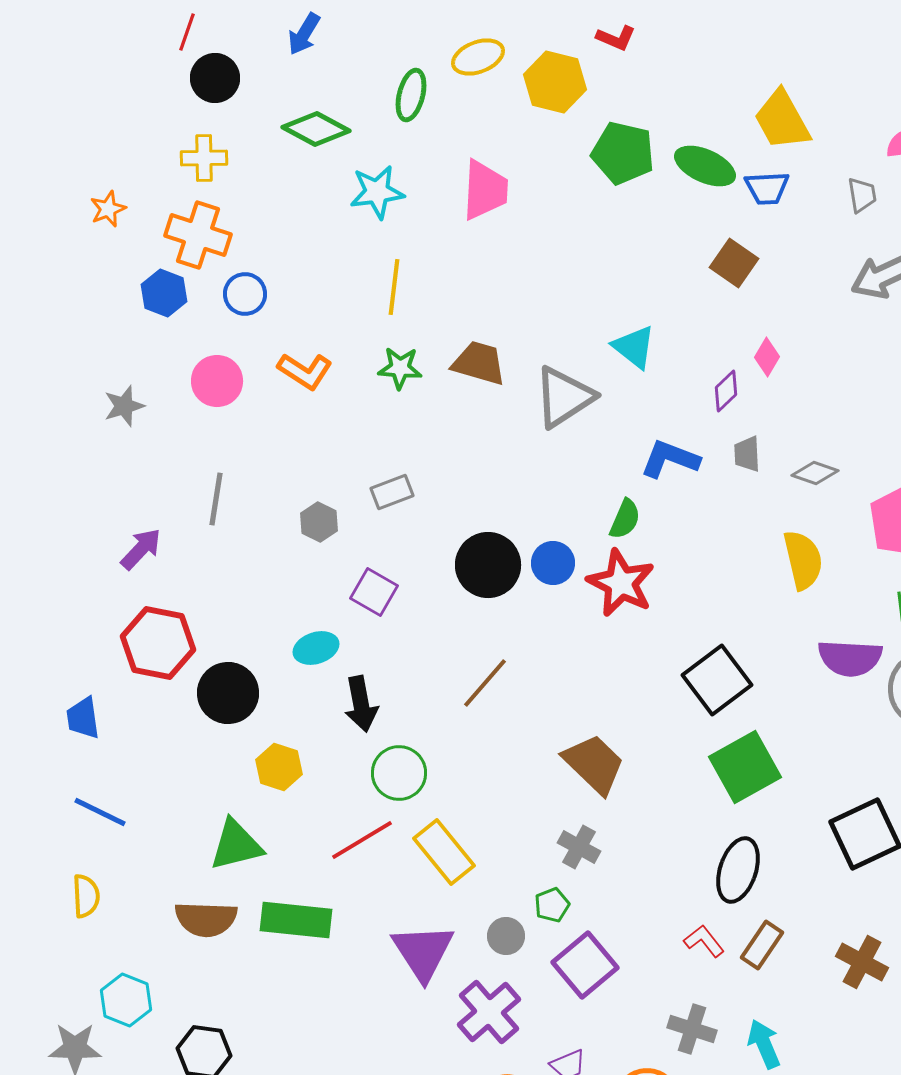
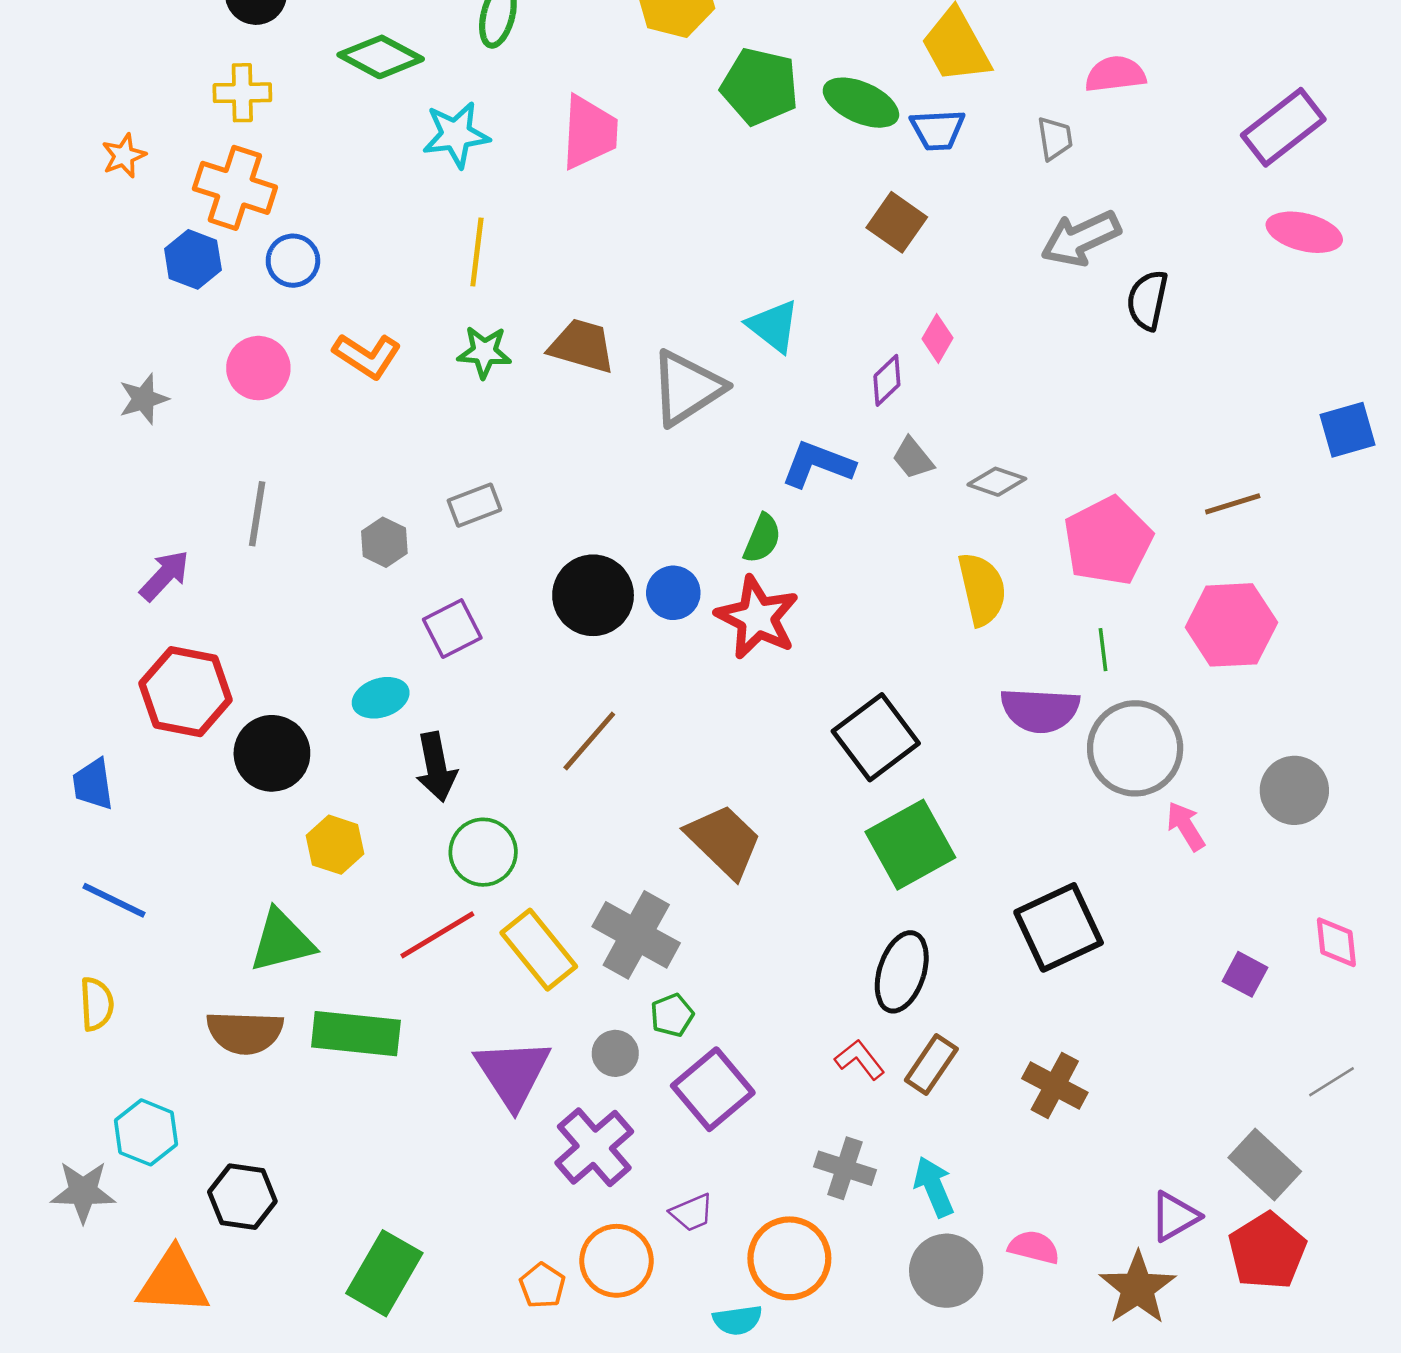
gray trapezoid: (747, 454) -> (913, 458), turned -36
purple square: (374, 592) -> (452, 629), turned 33
gray cross: (579, 847) -> (636, 935), moved, size x1.6

